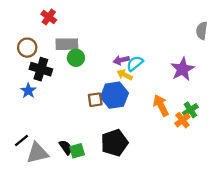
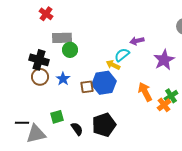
brown circle: (27, 48) -> (40, 77), moved
purple arrow: (121, 60) -> (137, 41), moved
blue star: (28, 91) -> (63, 79), moved
black line: (22, 141) -> (22, 123), turned 40
black semicircle: (66, 147) -> (77, 129), moved
green square: (77, 151) -> (57, 117), moved

